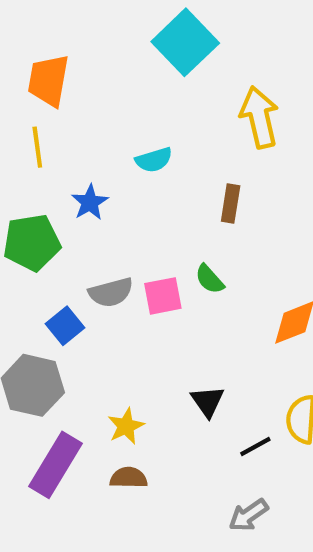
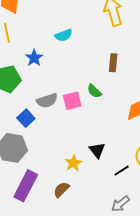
brown rectangle: (231, 204) -> (113, 63), moved
yellow star: (126, 426) -> (73, 163), moved
brown semicircle: (129, 478) -> (61, 190), turned -42

